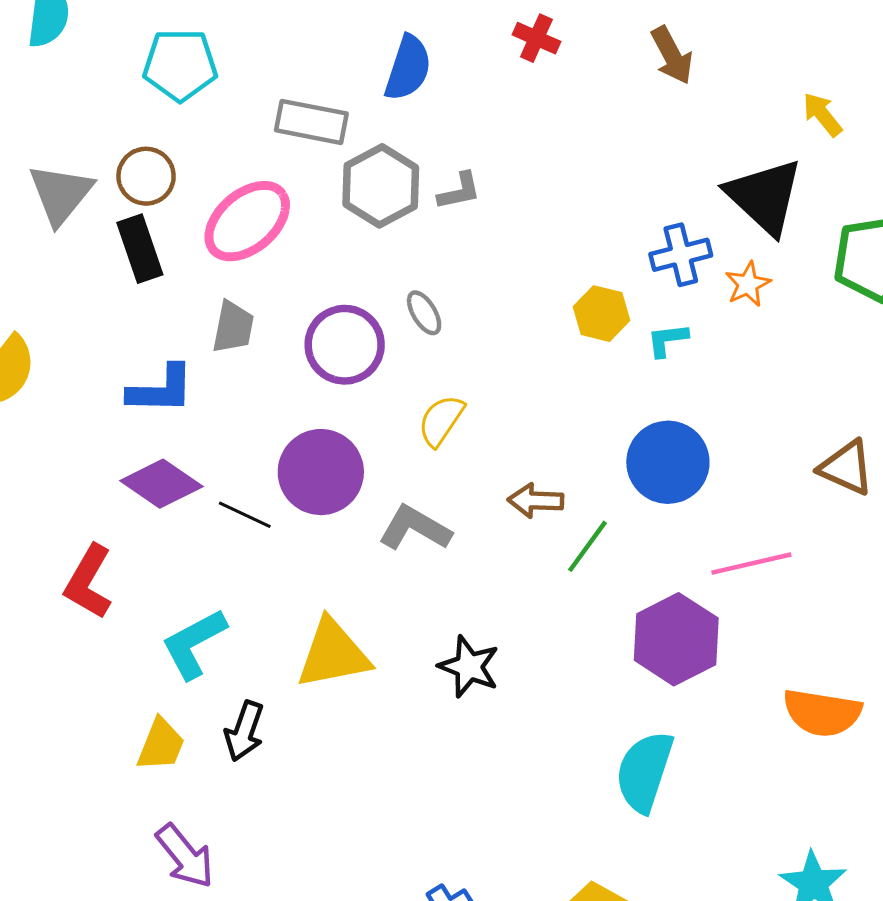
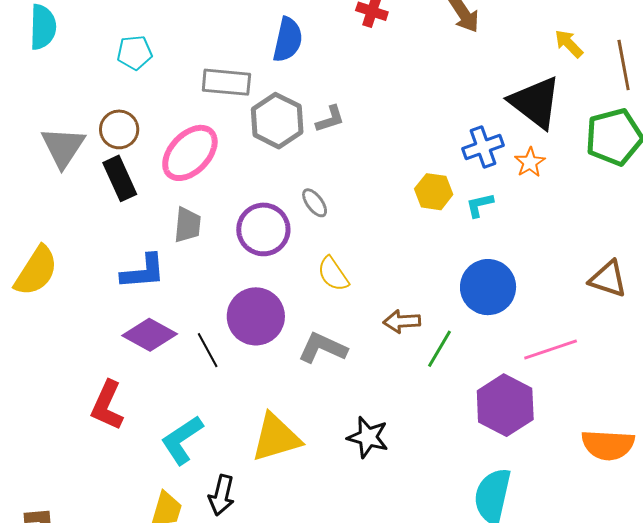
cyan pentagon: (180, 65) -> (135, 53), size x0.7
yellow semicircle: (441, 421) -> (333, 274), turned -63
black line: (245, 515) -> (208, 350), turned 42

